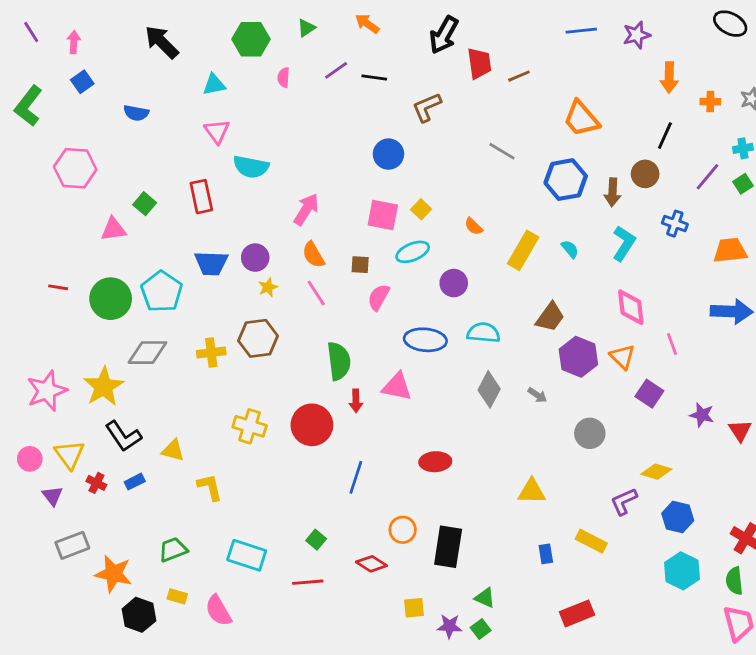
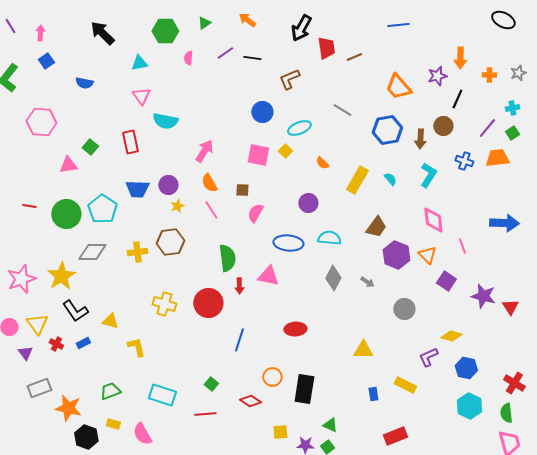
purple star: (637, 35) -> (437, 76), moved
orange trapezoid: (730, 250) -> (497, 158), moved
cyan ellipse: (413, 252) -> (299, 128), moved
purple star: (702, 415) -> (483, 296), size x1.4

